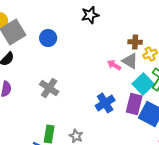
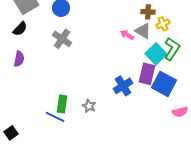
gray cross: (49, 88) -> (62, 39), moved
blue cross: (105, 103) -> (123, 86), moved

